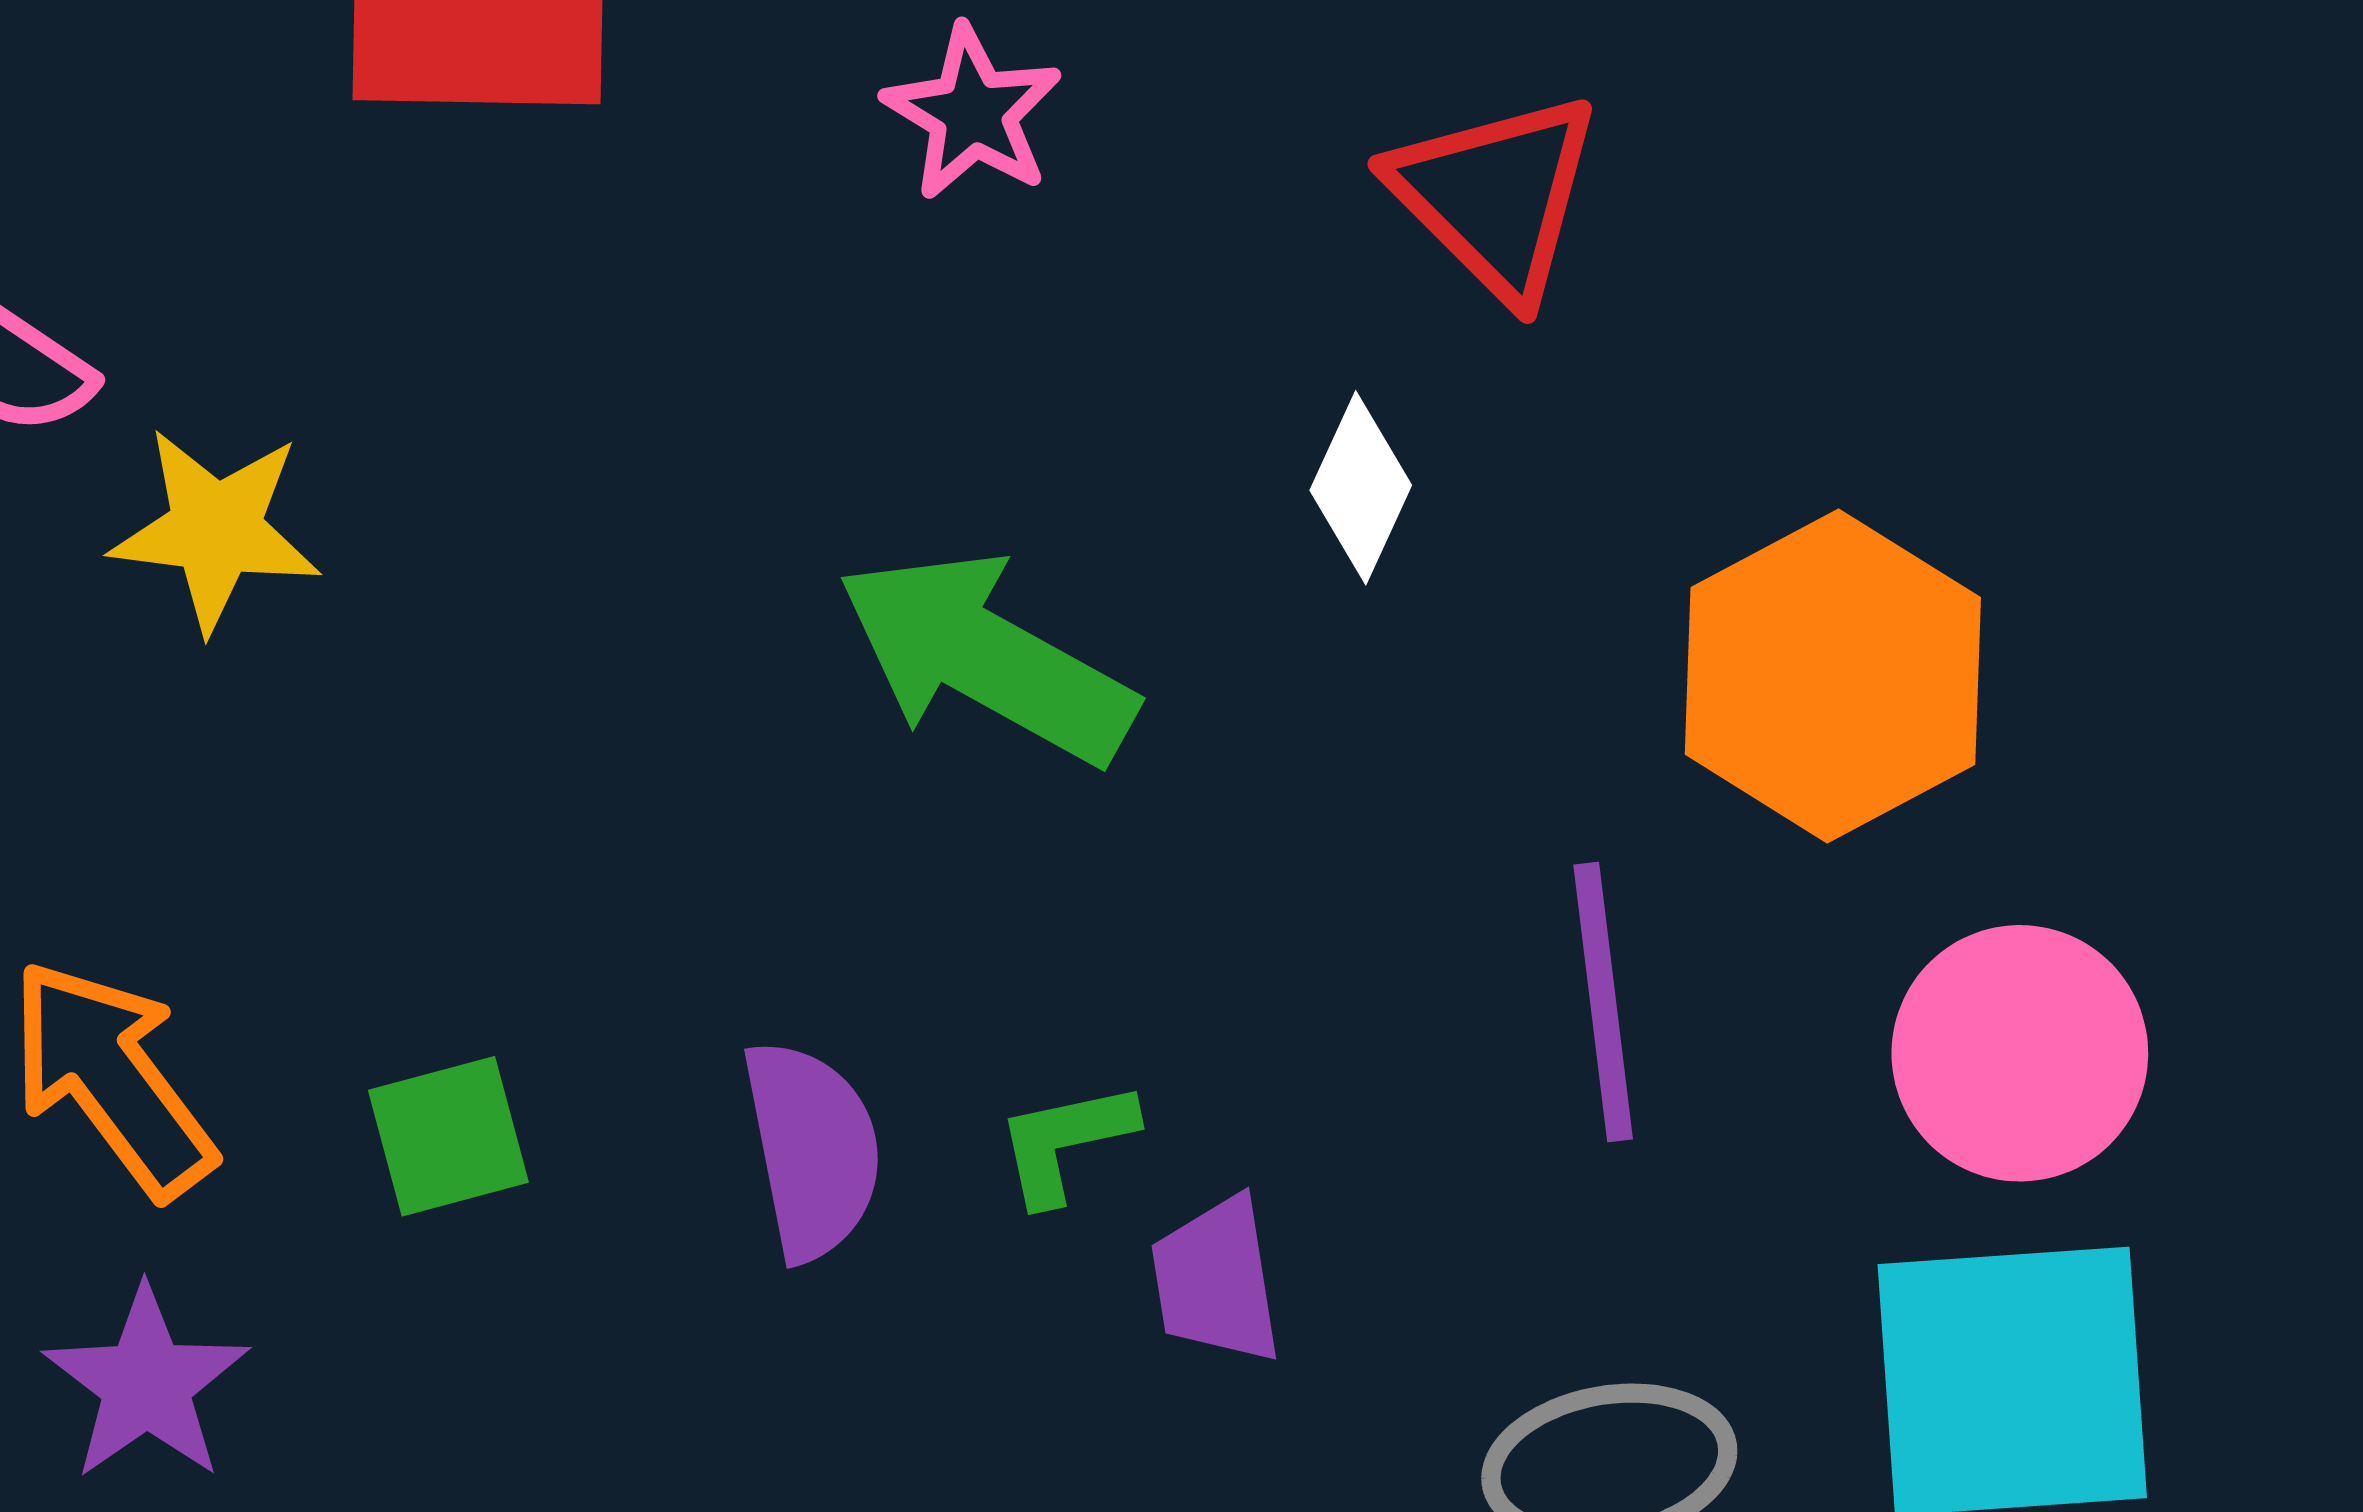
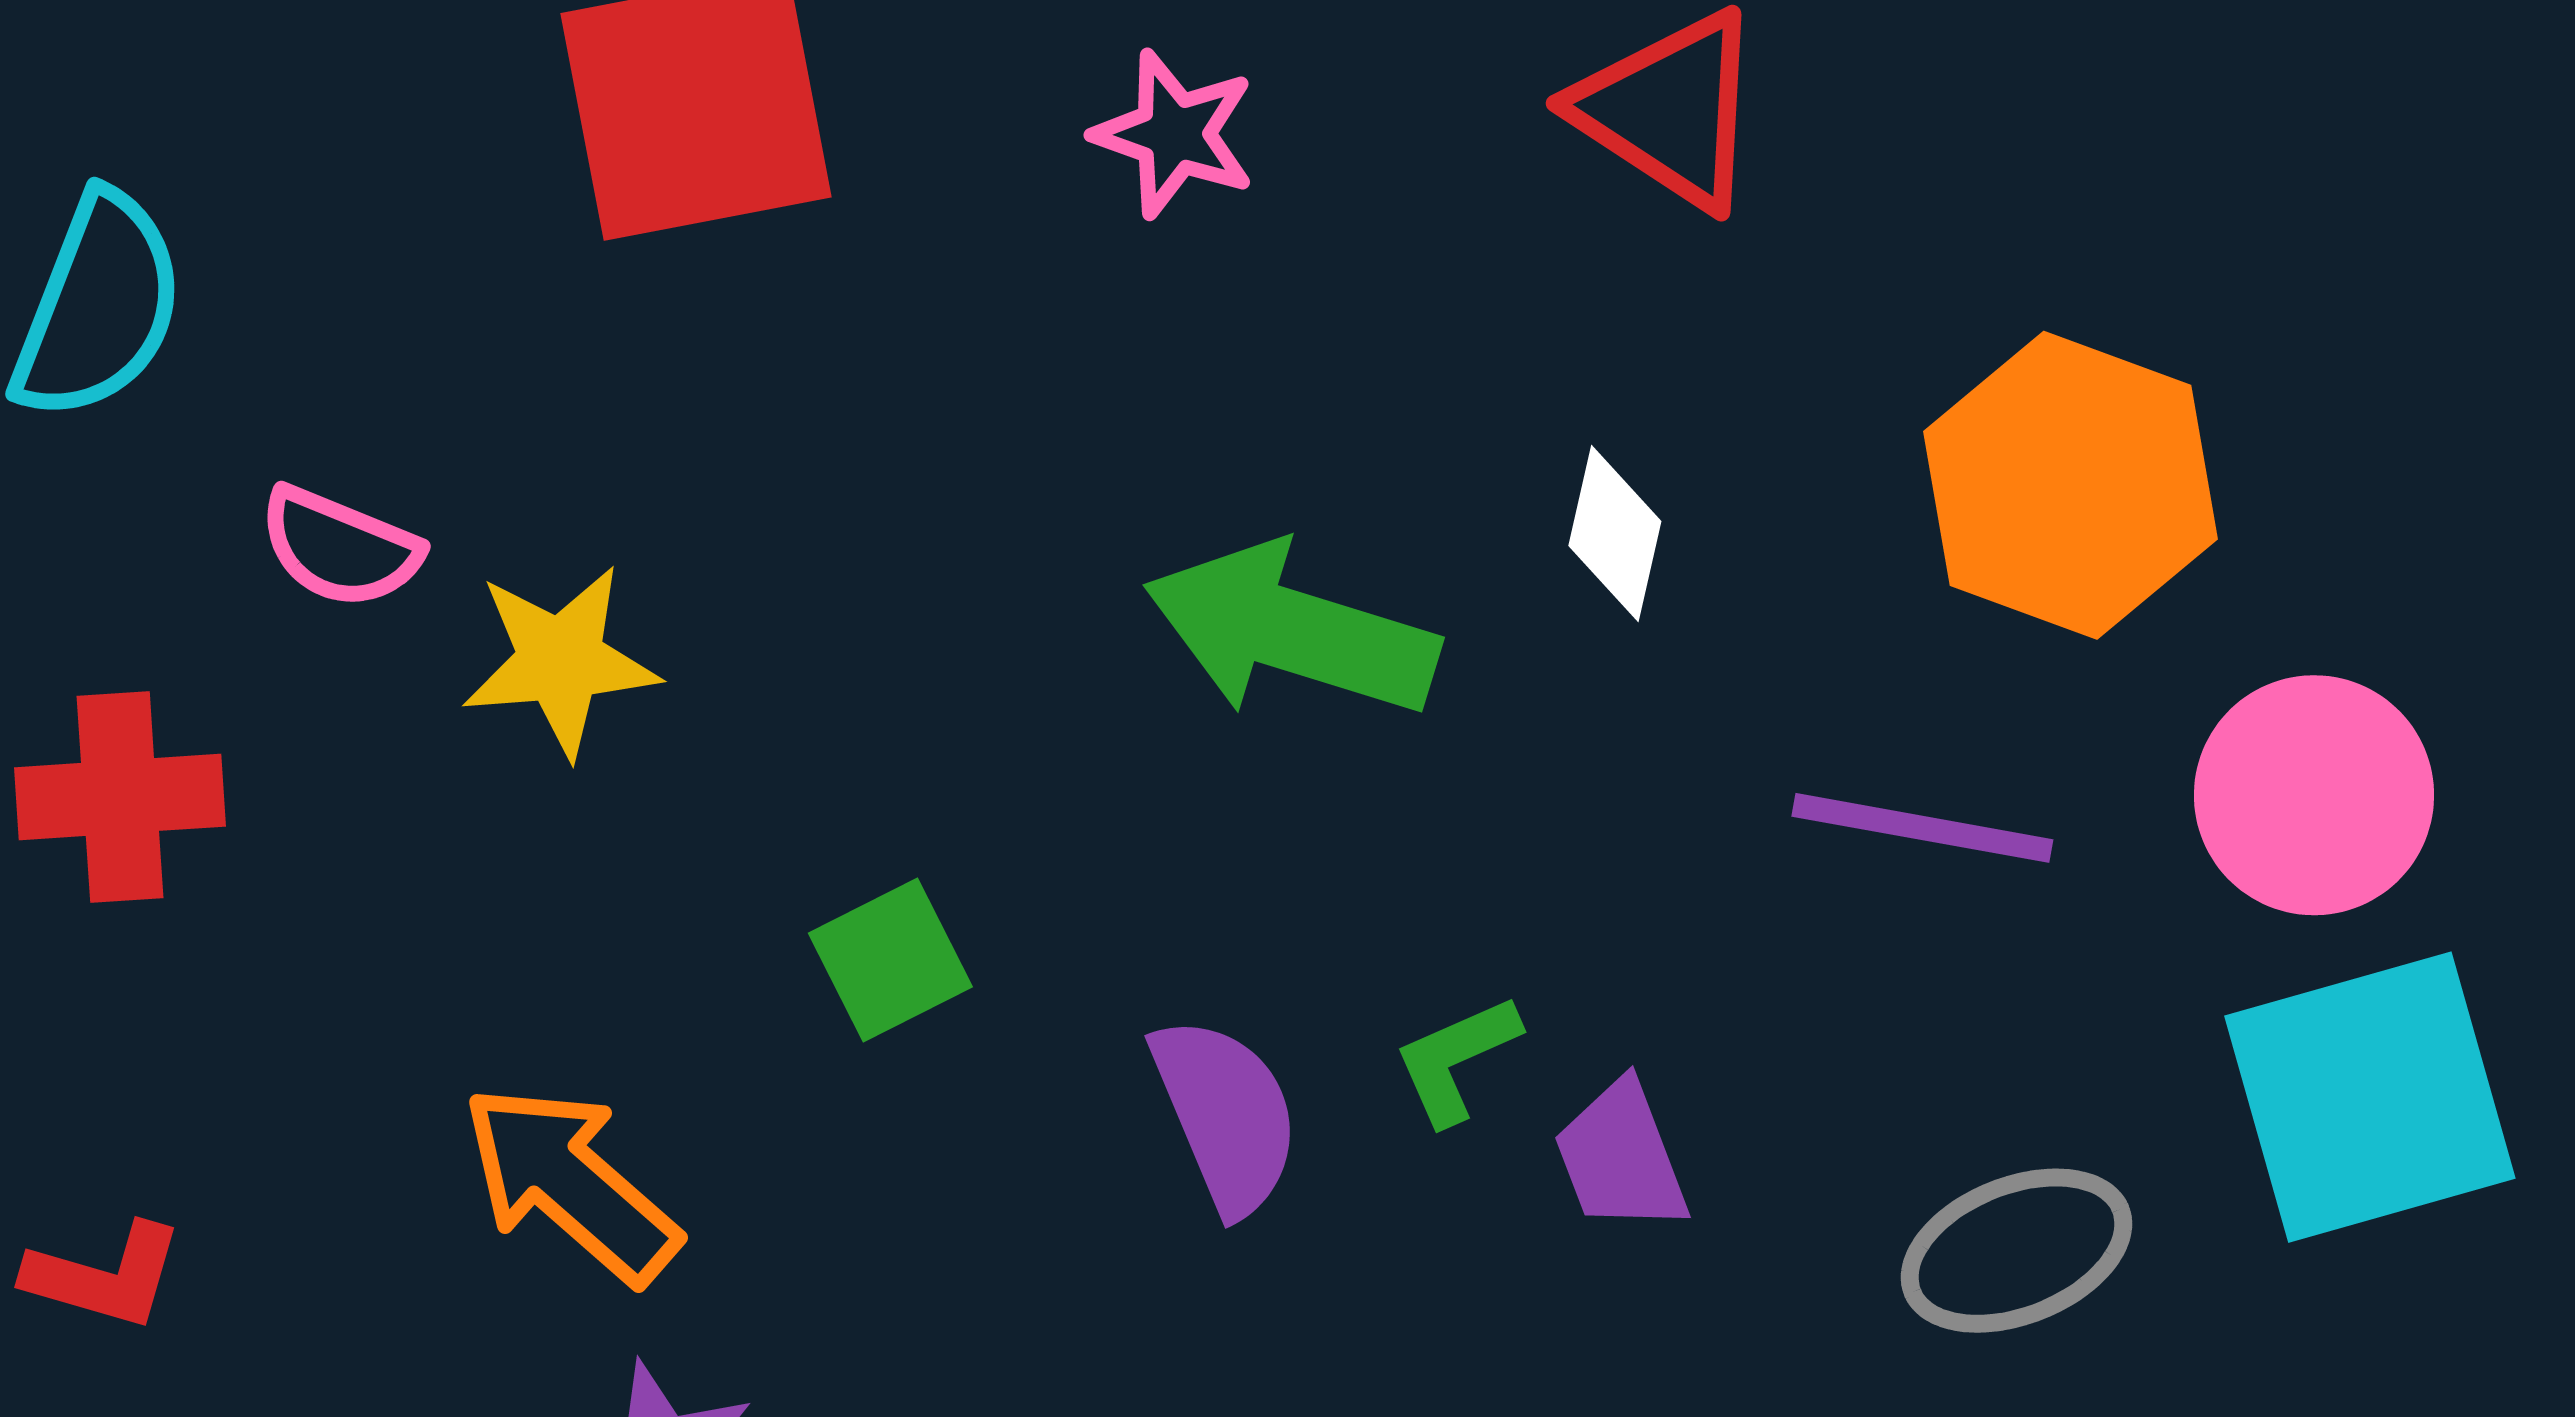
white diamond: (1361, 488) -> (1615, 534), moved
purple line: (1603, 1002) -> (1922, 828), turned -61
green square: (448, 1136) -> (890, 960), moved

